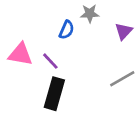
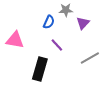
purple triangle: (124, 31) -> (83, 23), moved
purple line: (50, 61) -> (57, 45), moved

